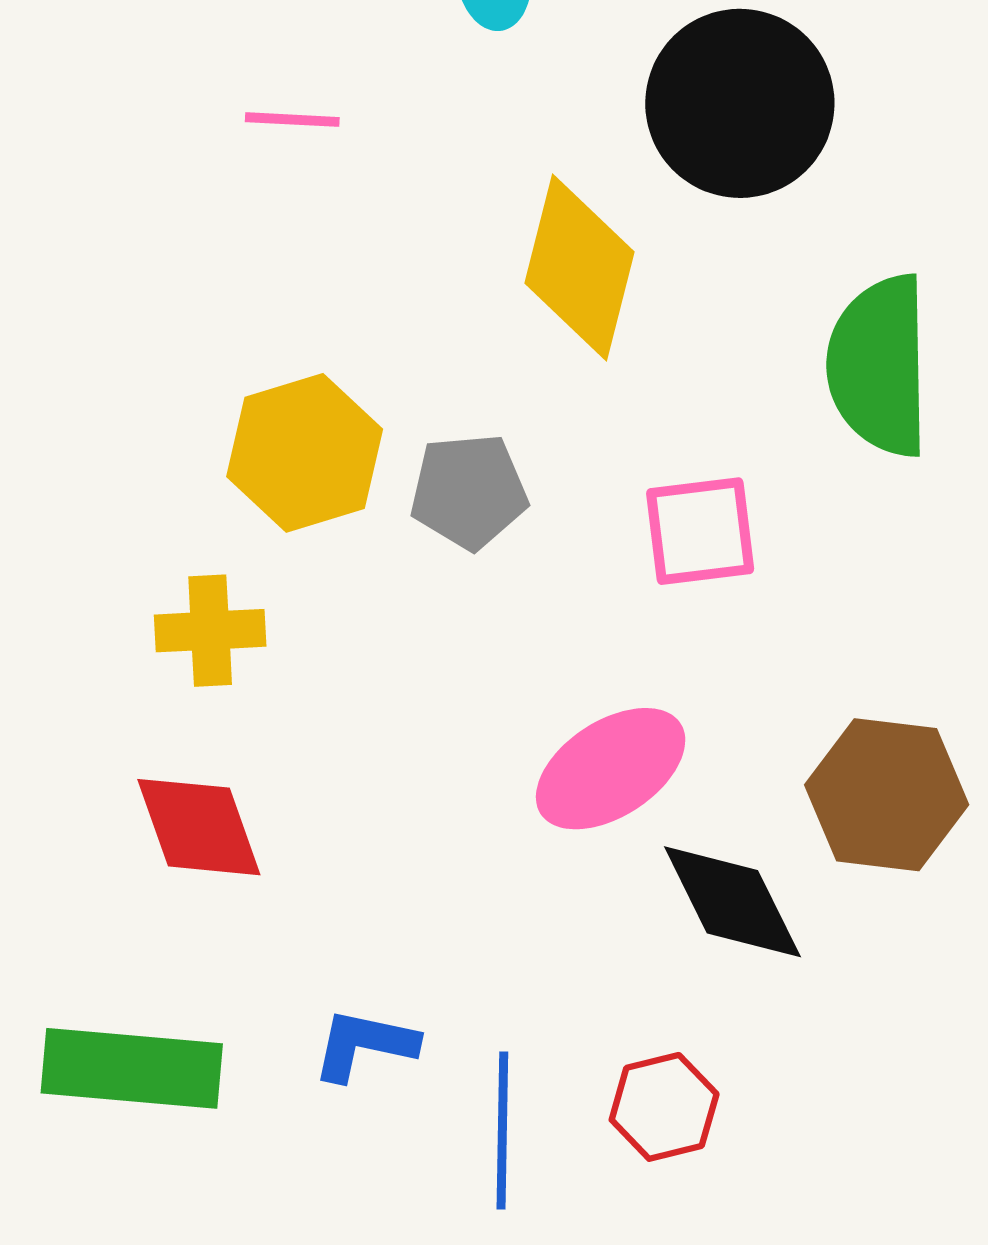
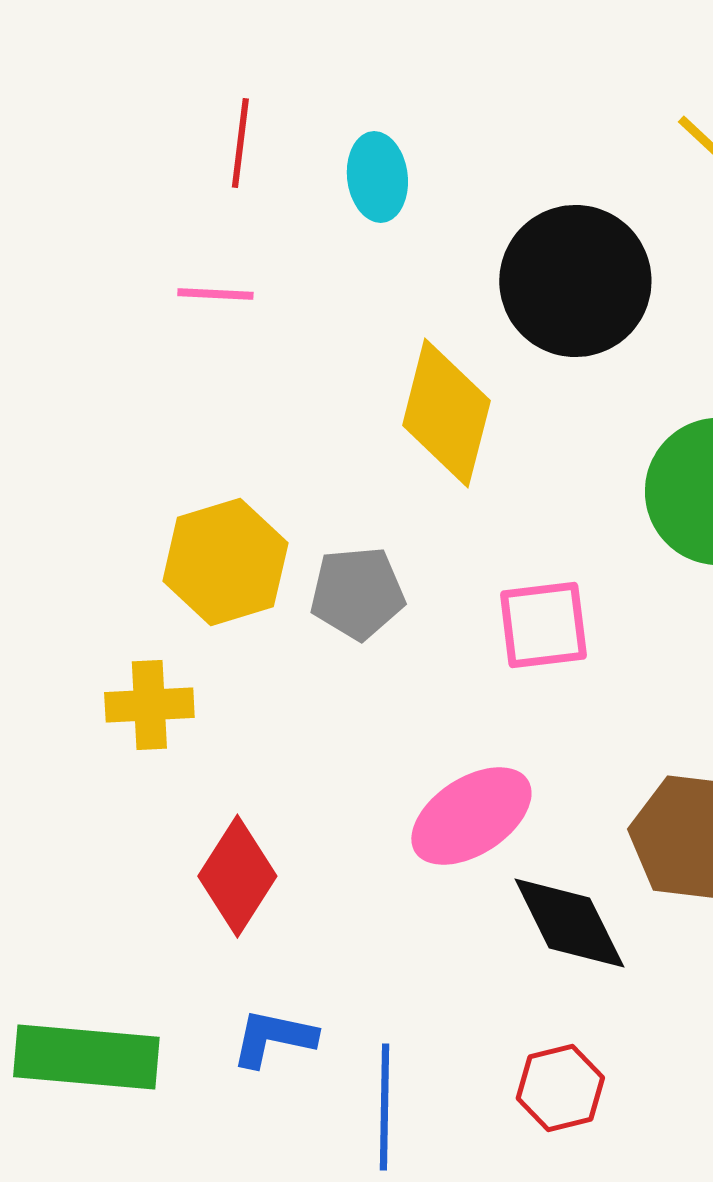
red diamond: (199, 827) -> (237, 876), moved, turned 52
red hexagon: (664, 1107) -> (560, 1088), moved

